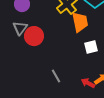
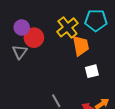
red circle: (34, 36) -> (34, 38), moved

